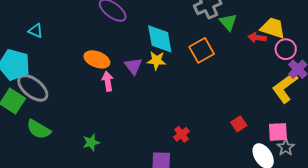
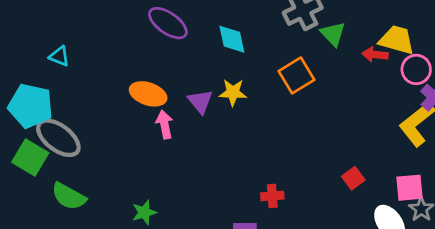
cyan diamond: (160, 39) -> (232, 39), moved, size x0.7
red cross: (181, 134) -> (272, 196), turned 35

